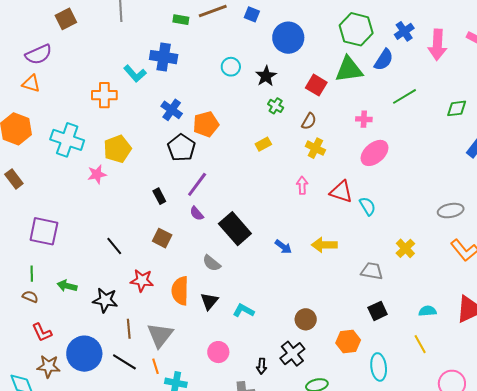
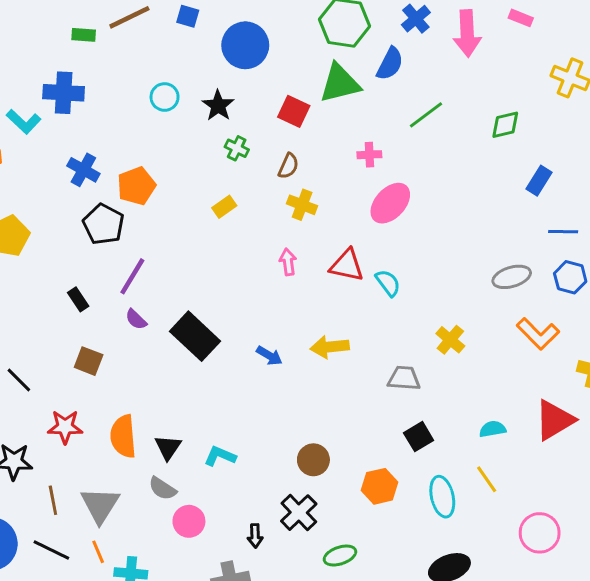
gray semicircle: (212, 263) -> (162, 489), moved
cyan ellipse: (379, 367) -> (442, 497), moved

